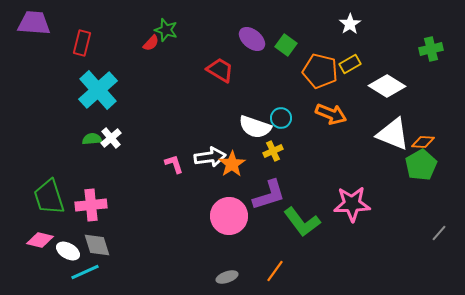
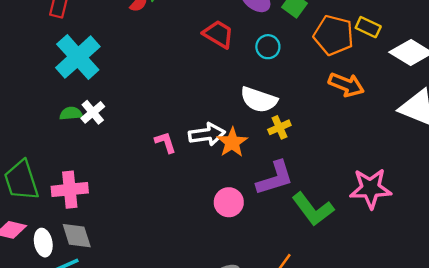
yellow rectangle: (350, 64) -> (368, 27), turned 55
cyan circle: (281, 118) -> (268, 47), moved
pink circle: (229, 216) -> (229, 202), size x0.7
white ellipse: (68, 251) -> (43, 243), turned 50

